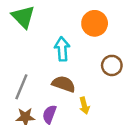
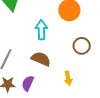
yellow arrow: (84, 106) -> (68, 78), moved

